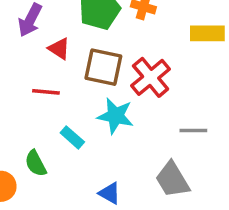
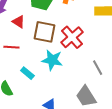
gray line: (193, 131) -> (98, 68), turned 63

